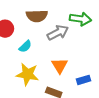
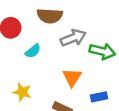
green arrow: (80, 19) -> (102, 51), moved
yellow star: (27, 74) -> (22, 92), moved, size x0.7

